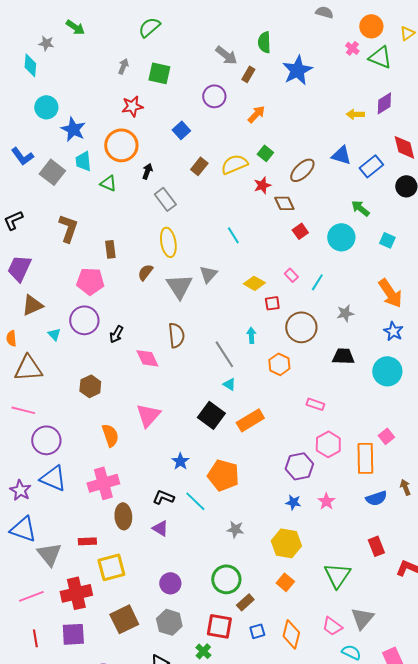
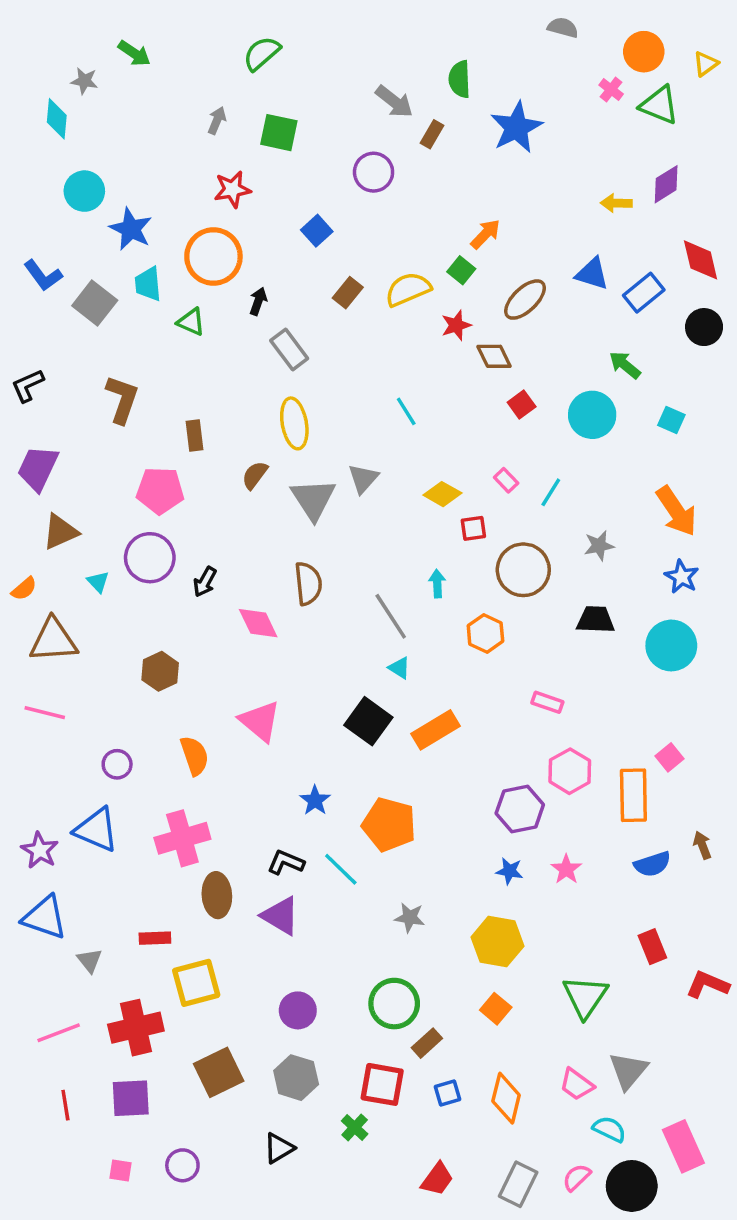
orange arrow: (256, 114) -> (485, 234), moved
orange semicircle: (11, 338) -> (24, 589), turned -126
pink triangle: (148, 415) -> (260, 721), turned -32
purple circle: (46, 440) -> (117, 764), moved, size x0.6
purple triangle: (160, 528) -> (281, 916), size x1.4
gray triangle: (49, 554) -> (90, 960), size x0.6

